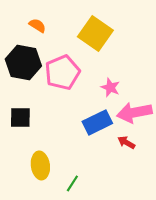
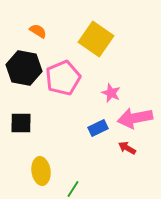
blue rectangle: (97, 122) -> (98, 128), size x0.7

